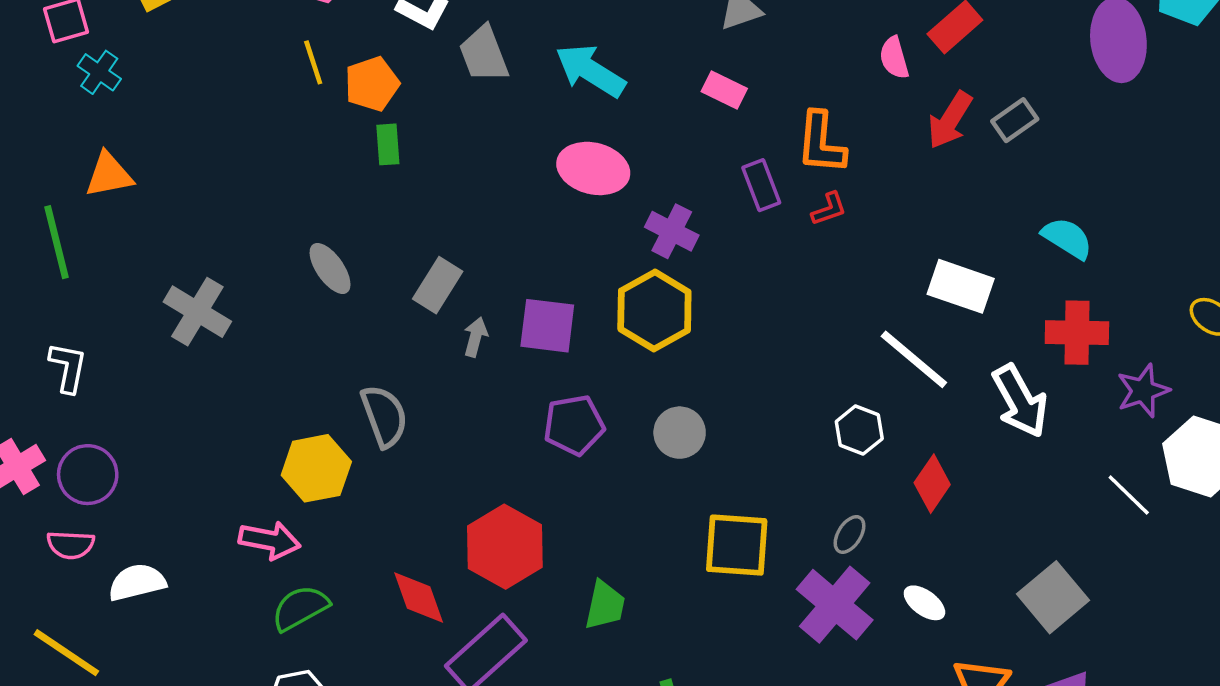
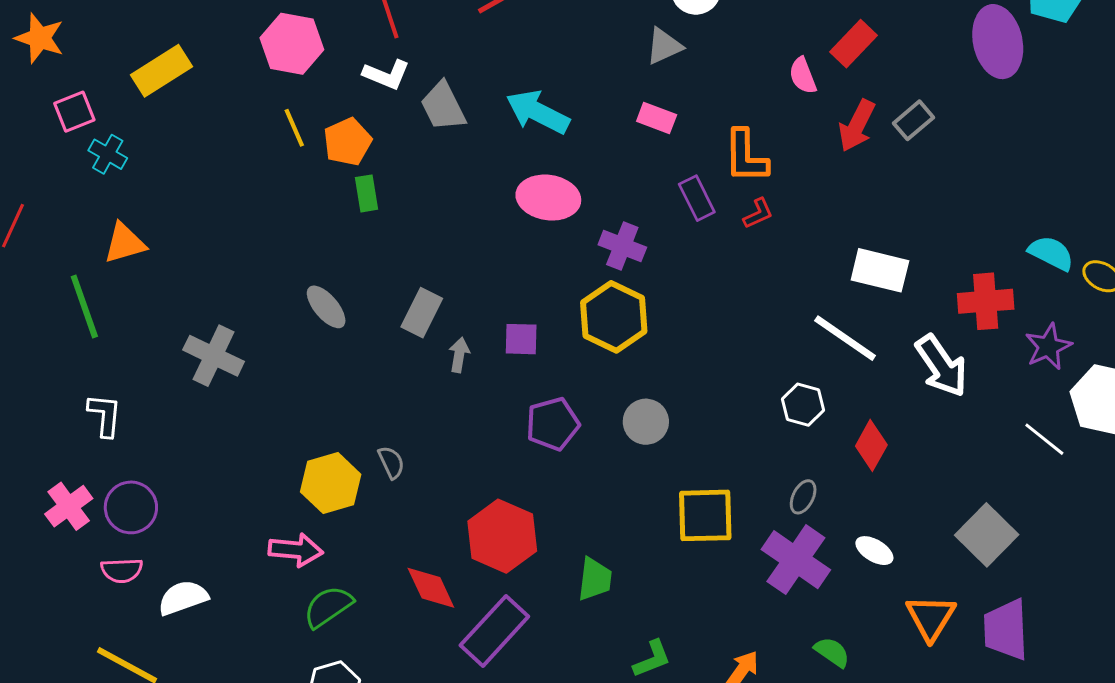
cyan semicircle: (1067, 238) -> (1051, 253), moved
purple square: (547, 326) -> (521, 339), size x0.7
gray semicircle: (384, 416) -> (391, 462), moved, size x0.6

